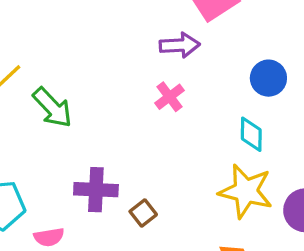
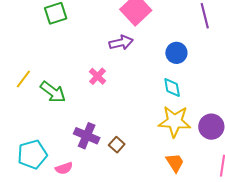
pink cross: (169, 97) -> (97, 76), moved
purple cross: (96, 190) -> (87, 136), turned 30

